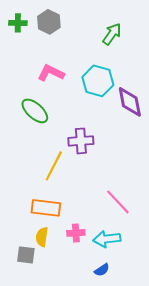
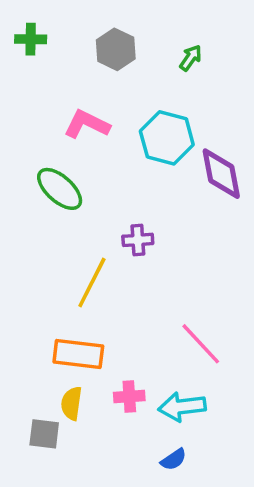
gray hexagon: (49, 22) -> (116, 49), moved
green arrow: (112, 34) -> (191, 58), size x0.7
purple cross: (81, 141) -> (138, 240), size x0.7

